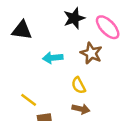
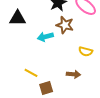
brown star: (91, 53) -> (65, 25), moved
yellow semicircle: (79, 85) -> (86, 51), moved, turned -40

